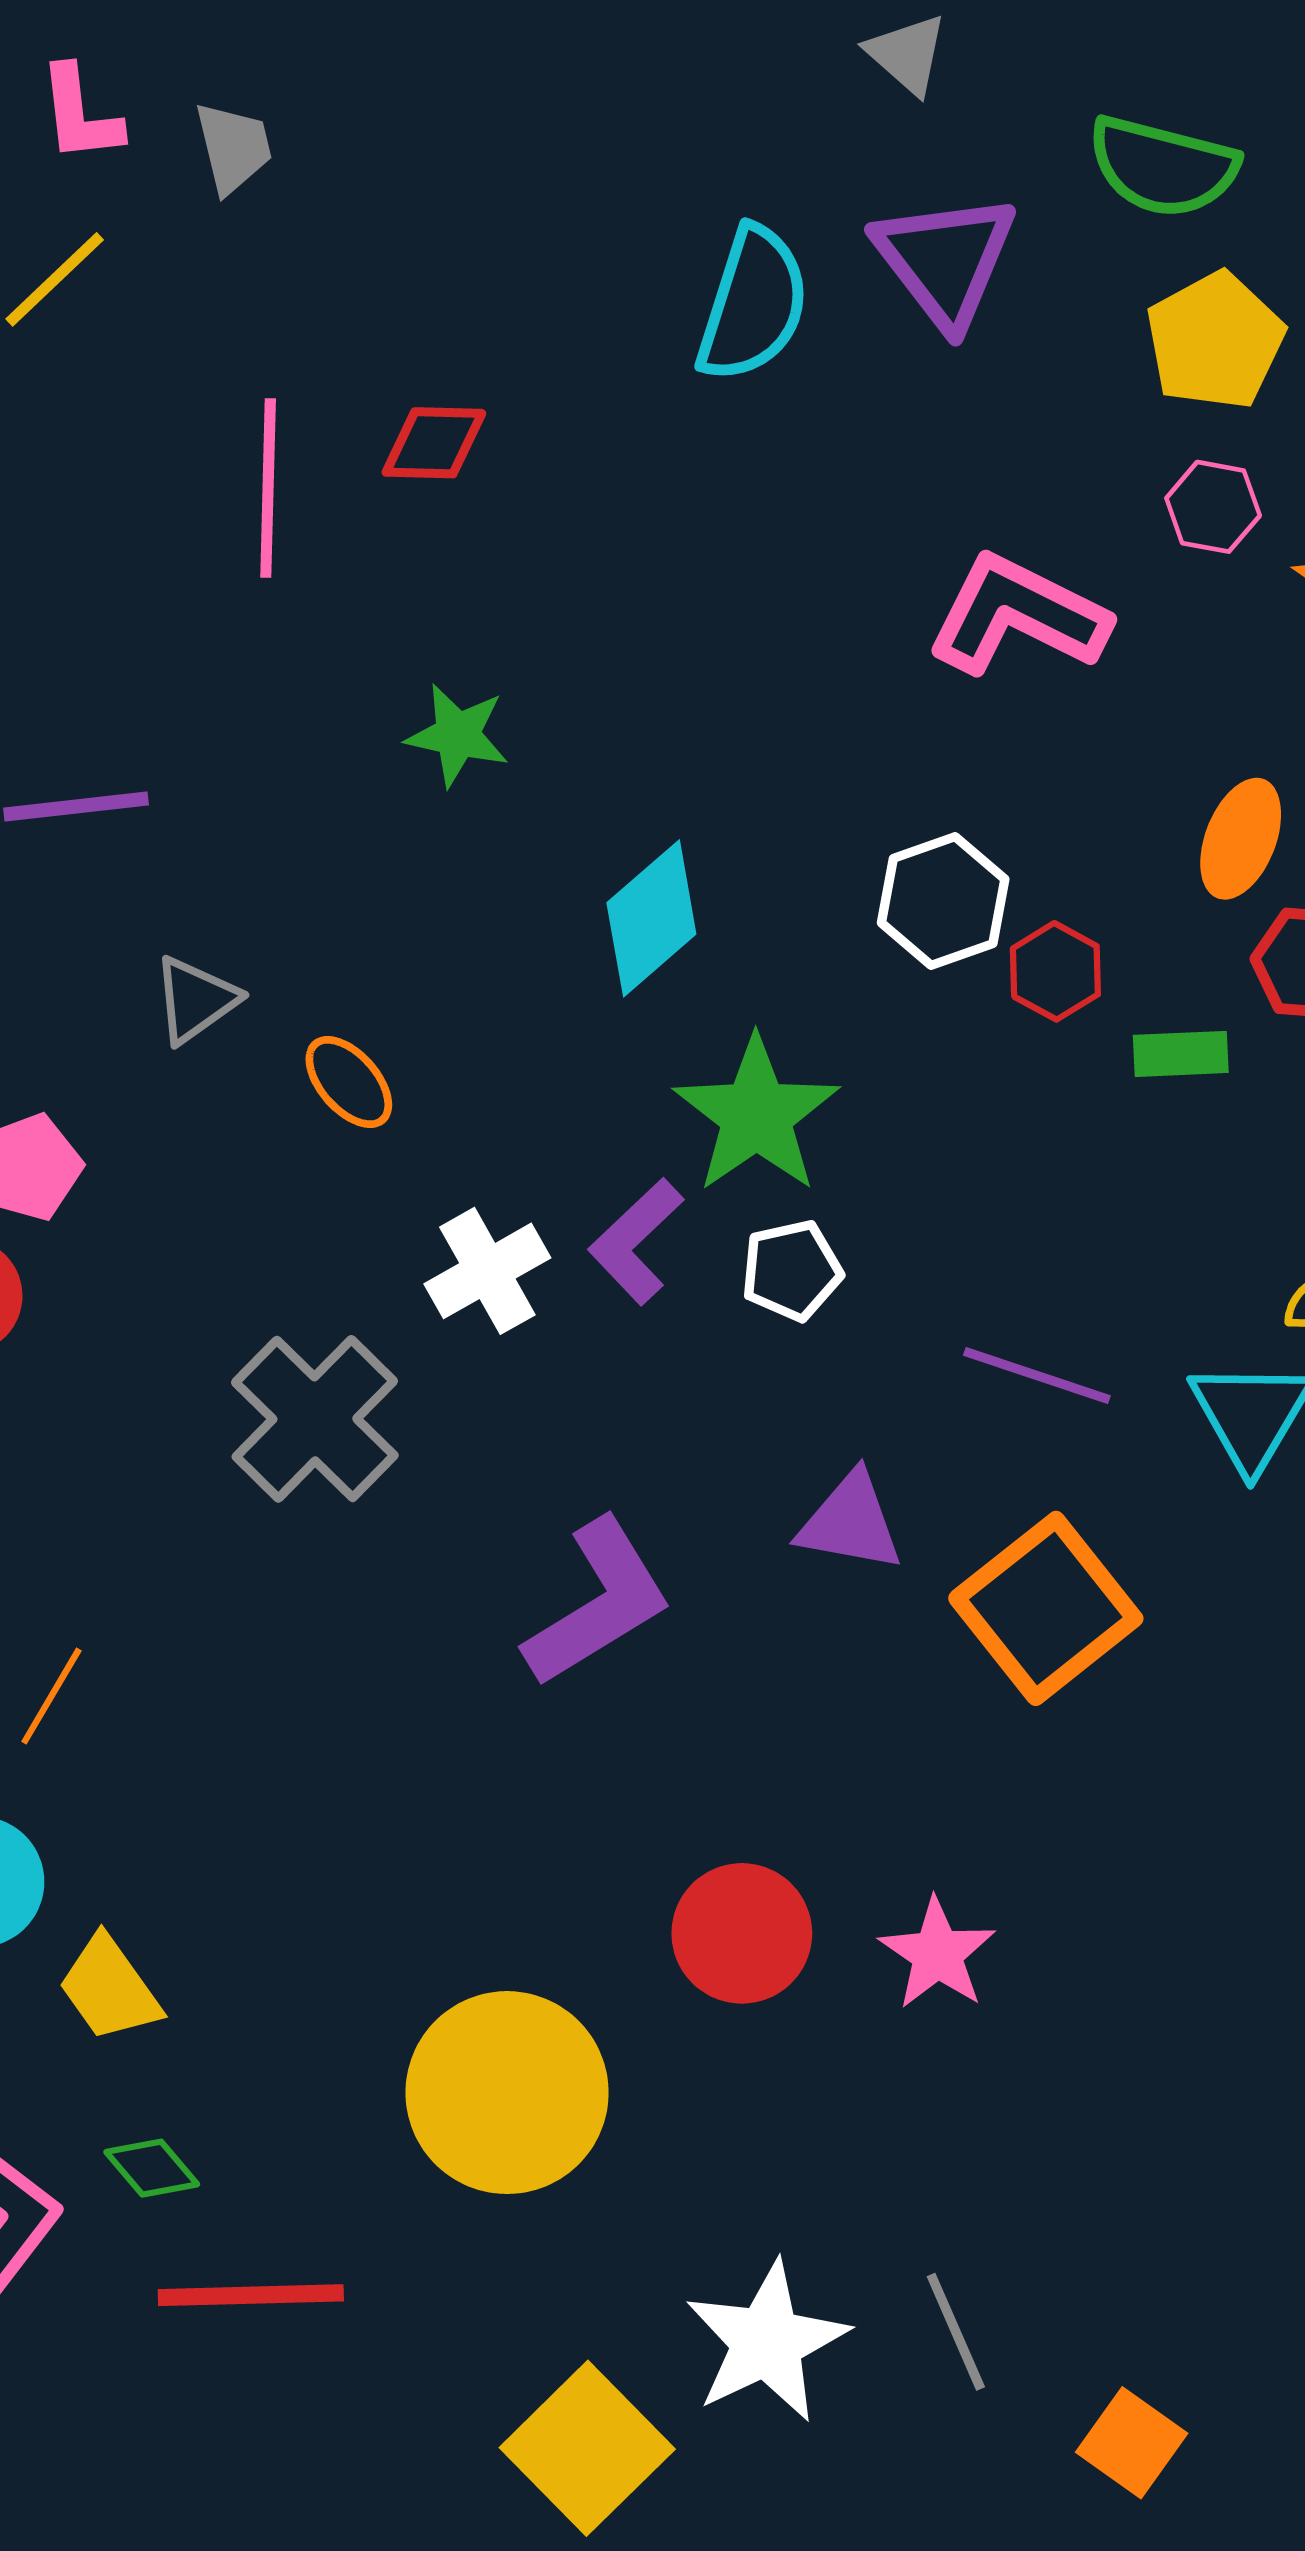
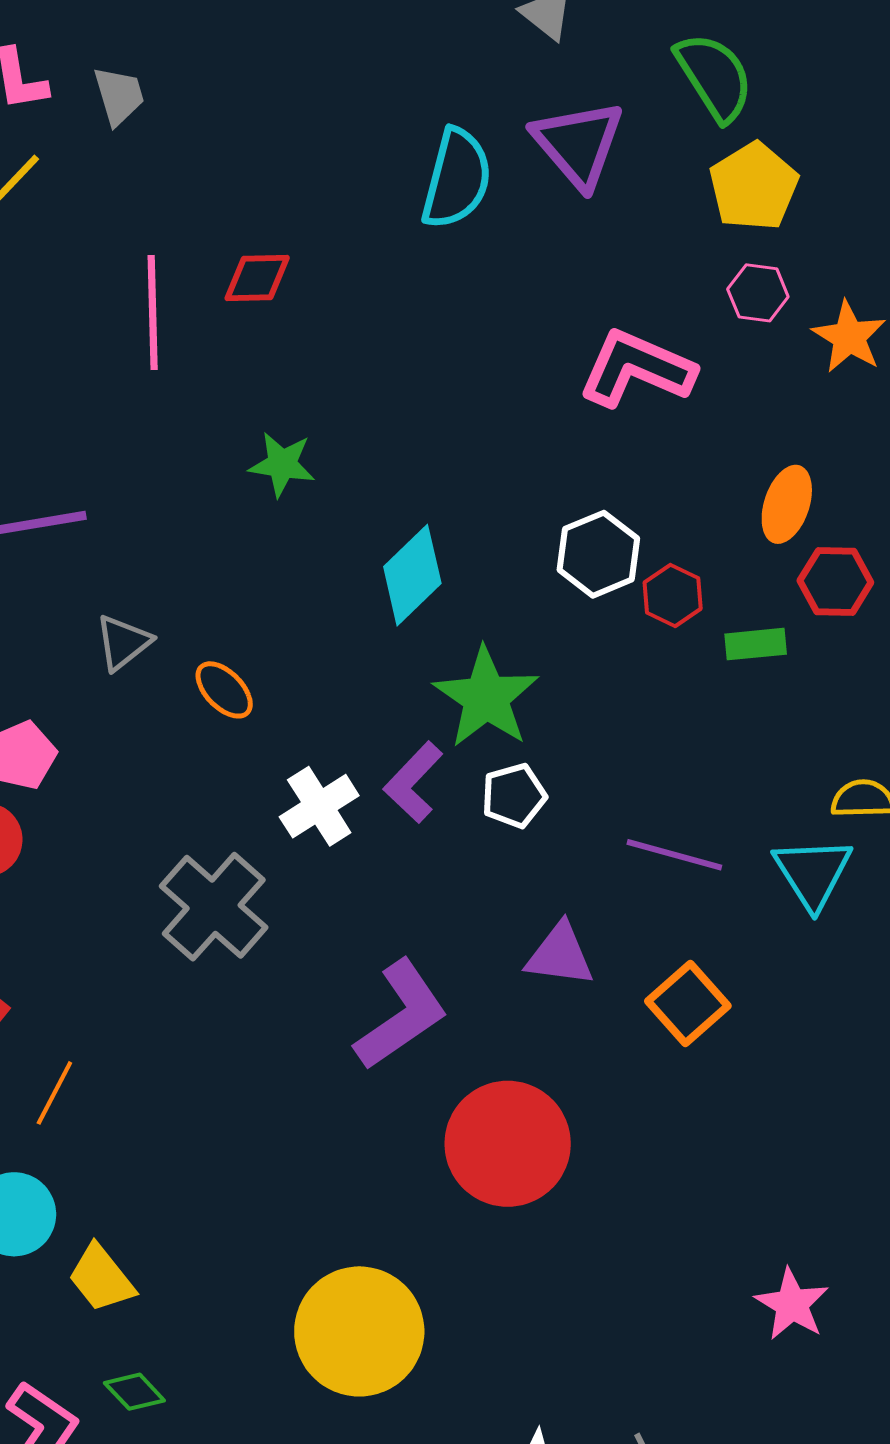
green semicircle: (1163, 167) -> (714, 77), turned -134
orange square: (1046, 1608) -> (688, 1003), size x0.7
red circle: (742, 1933) -> (508, 1144), moved, size x1.4
pink star: (937, 1954) -> (792, 1304), moved

